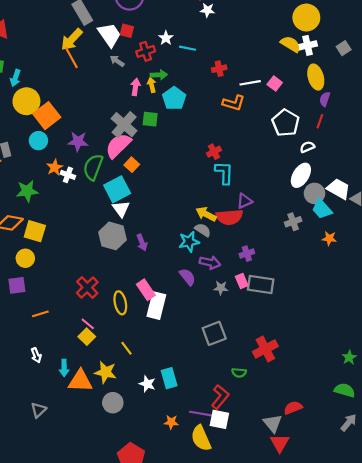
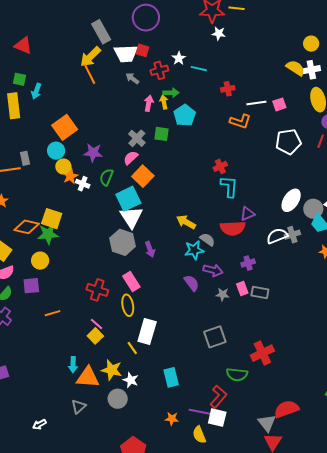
yellow circle: (306, 18) -> (311, 44), size x0.6
white trapezoid: (109, 35) -> (126, 54), turned 120
pink square: (275, 84) -> (279, 104), turned 32
yellow circle: (26, 101) -> (63, 167), moved, size x0.6
white pentagon: (286, 123) -> (288, 142), turned 30
gray cross: (124, 125) -> (137, 138), size x0.7
pink semicircle: (118, 146) -> (131, 158), size x0.6
white semicircle: (307, 147) -> (277, 236), moved, size x1.5
orange square: (132, 165) -> (143, 176), size x1.5
green semicircle: (93, 167) -> (106, 177), size x0.7
white ellipse: (301, 175) -> (291, 200), moved
green star: (27, 191) -> (48, 234), moved
white triangle: (121, 209) -> (131, 217), size x1.4
yellow arrow: (206, 214) -> (186, 222), moved
yellow square: (35, 231) -> (52, 219), moved
gray rectangle: (261, 284) -> (260, 292), size x0.7
red cross: (87, 287) -> (97, 290), turned -30
pink rectangle: (146, 290) -> (131, 282), moved
white rectangle: (156, 306) -> (147, 332), moved
white arrow: (36, 355) -> (39, 424), moved, turned 80
green semicircle: (239, 373) -> (237, 374), size x1.5
white star: (147, 384) -> (131, 380), moved
red semicircle: (293, 408) -> (286, 409), size x1.4
gray triangle: (38, 410) -> (79, 407), moved
yellow semicircle: (201, 438) -> (199, 435), size x0.7

